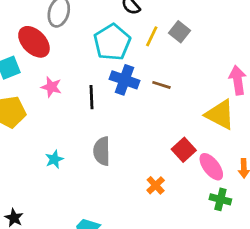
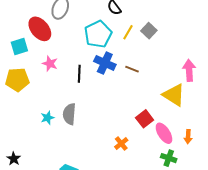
gray semicircle: (102, 151) -> (69, 114), moved

